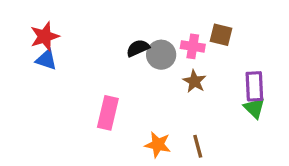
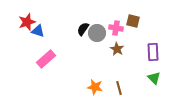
black semicircle: (138, 48) -> (83, 29), turned -32
blue triangle: (46, 60) -> (38, 31), moved
green triangle: (254, 108) -> (154, 78), moved
pink rectangle: (108, 113) -> (46, 59), moved, turned 36

